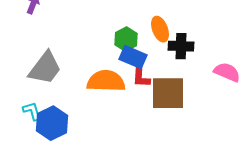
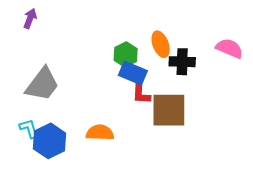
pink semicircle: (227, 72) -> (229, 48), moved
orange semicircle: (106, 81) -> (100, 133), moved, size x0.7

